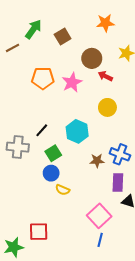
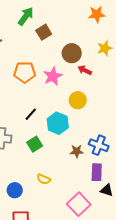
orange star: (105, 23) -> (97, 14), moved
green arrow: (33, 29) -> (26, 16), moved
yellow circle: (107, 107) -> (78, 100), moved
black line: (42, 130) -> (31, 114), moved
blue circle: (51, 173) -> (15, 190), moved

